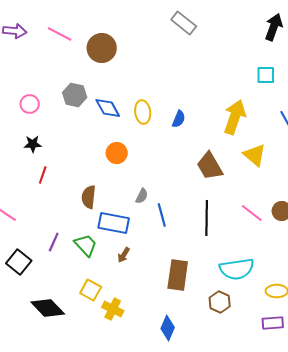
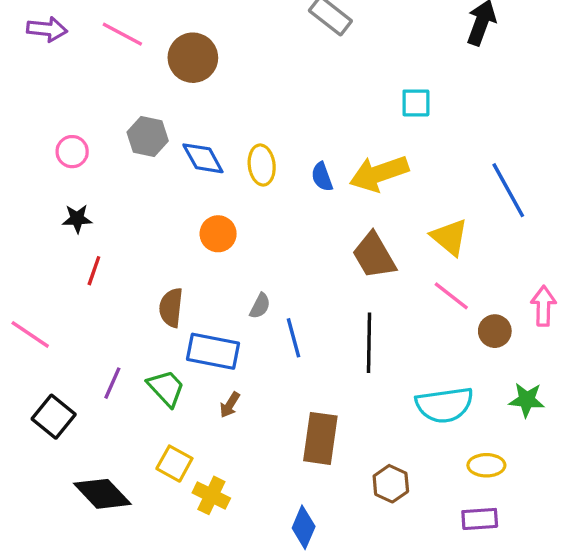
cyan square: (266, 75) -> (416, 103), moved
yellow arrow: (235, 117) -> (379, 173), moved, turned -128
blue semicircle: (179, 119) -> (322, 177), turned 138
pink line: (252, 213) -> (451, 296), moved
cyan semicircle: (237, 269) -> (444, 405), moved

